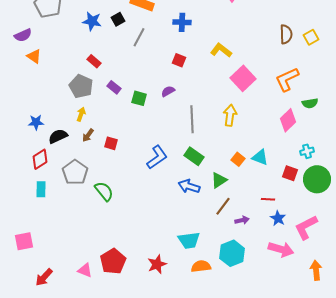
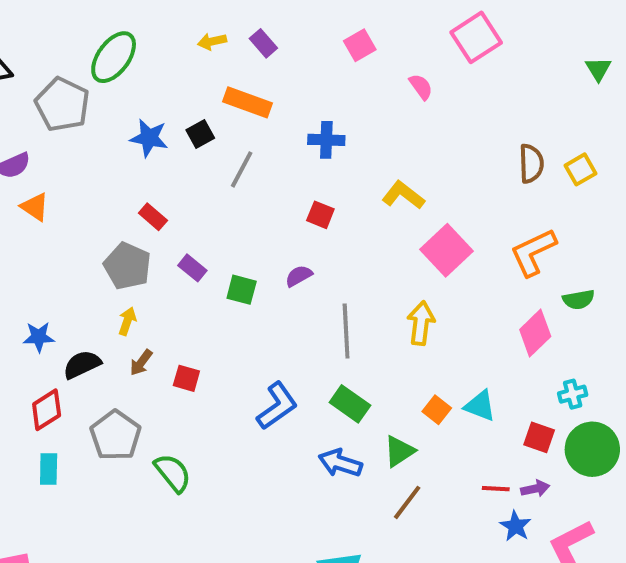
purple arrow: (242, 220) -> (535, 489), moved

